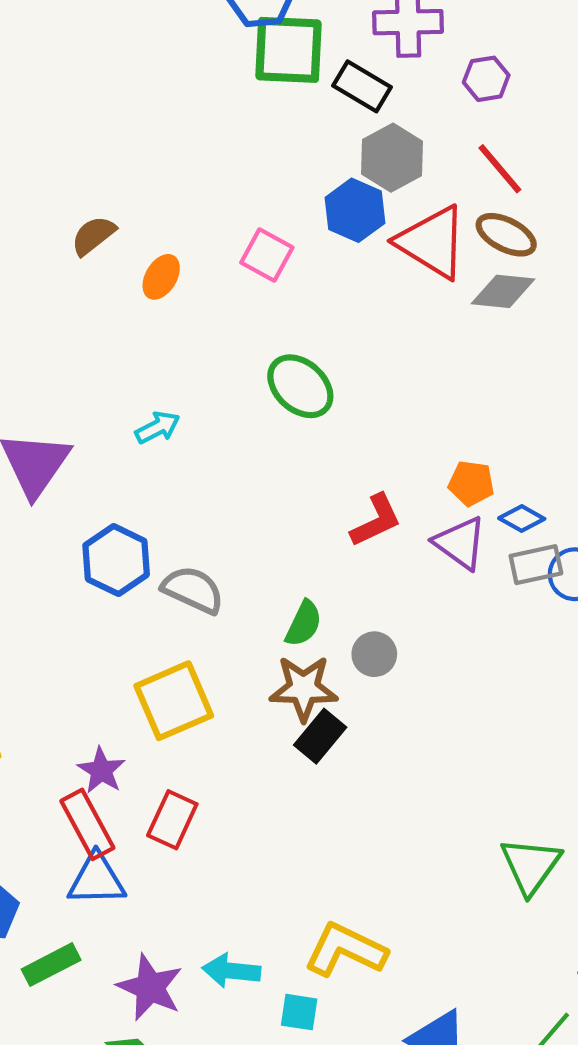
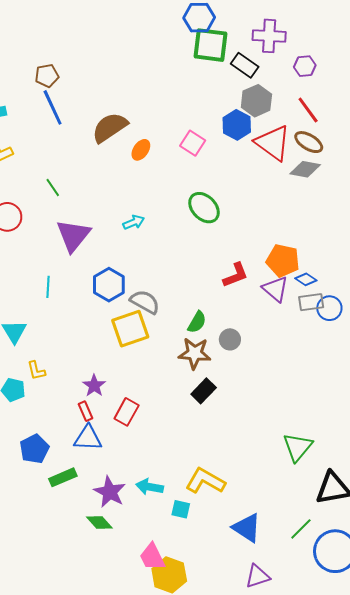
brown semicircle: (93, 235) -> (110, 127), size x1.6
orange pentagon: (471, 483) -> (283, 261), size x1.5
yellow square: (174, 701) -> (130, 329), moved
black rectangle: (320, 736) -> (204, 391), moved
red rectangle: (87, 824) -> (85, 411), size x0.6

